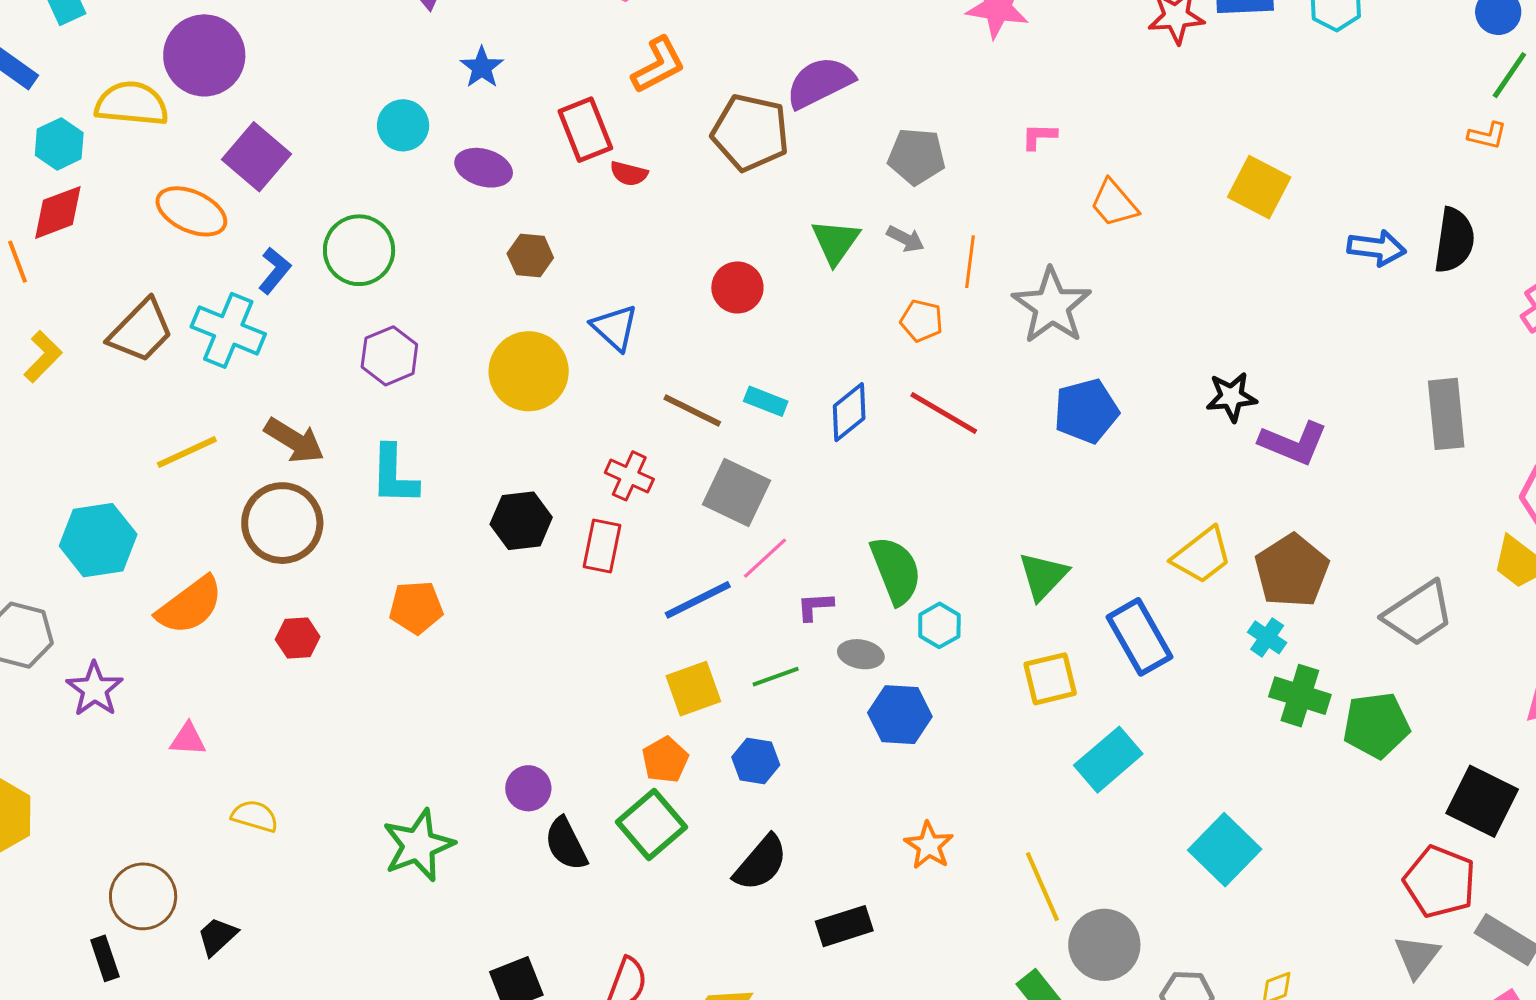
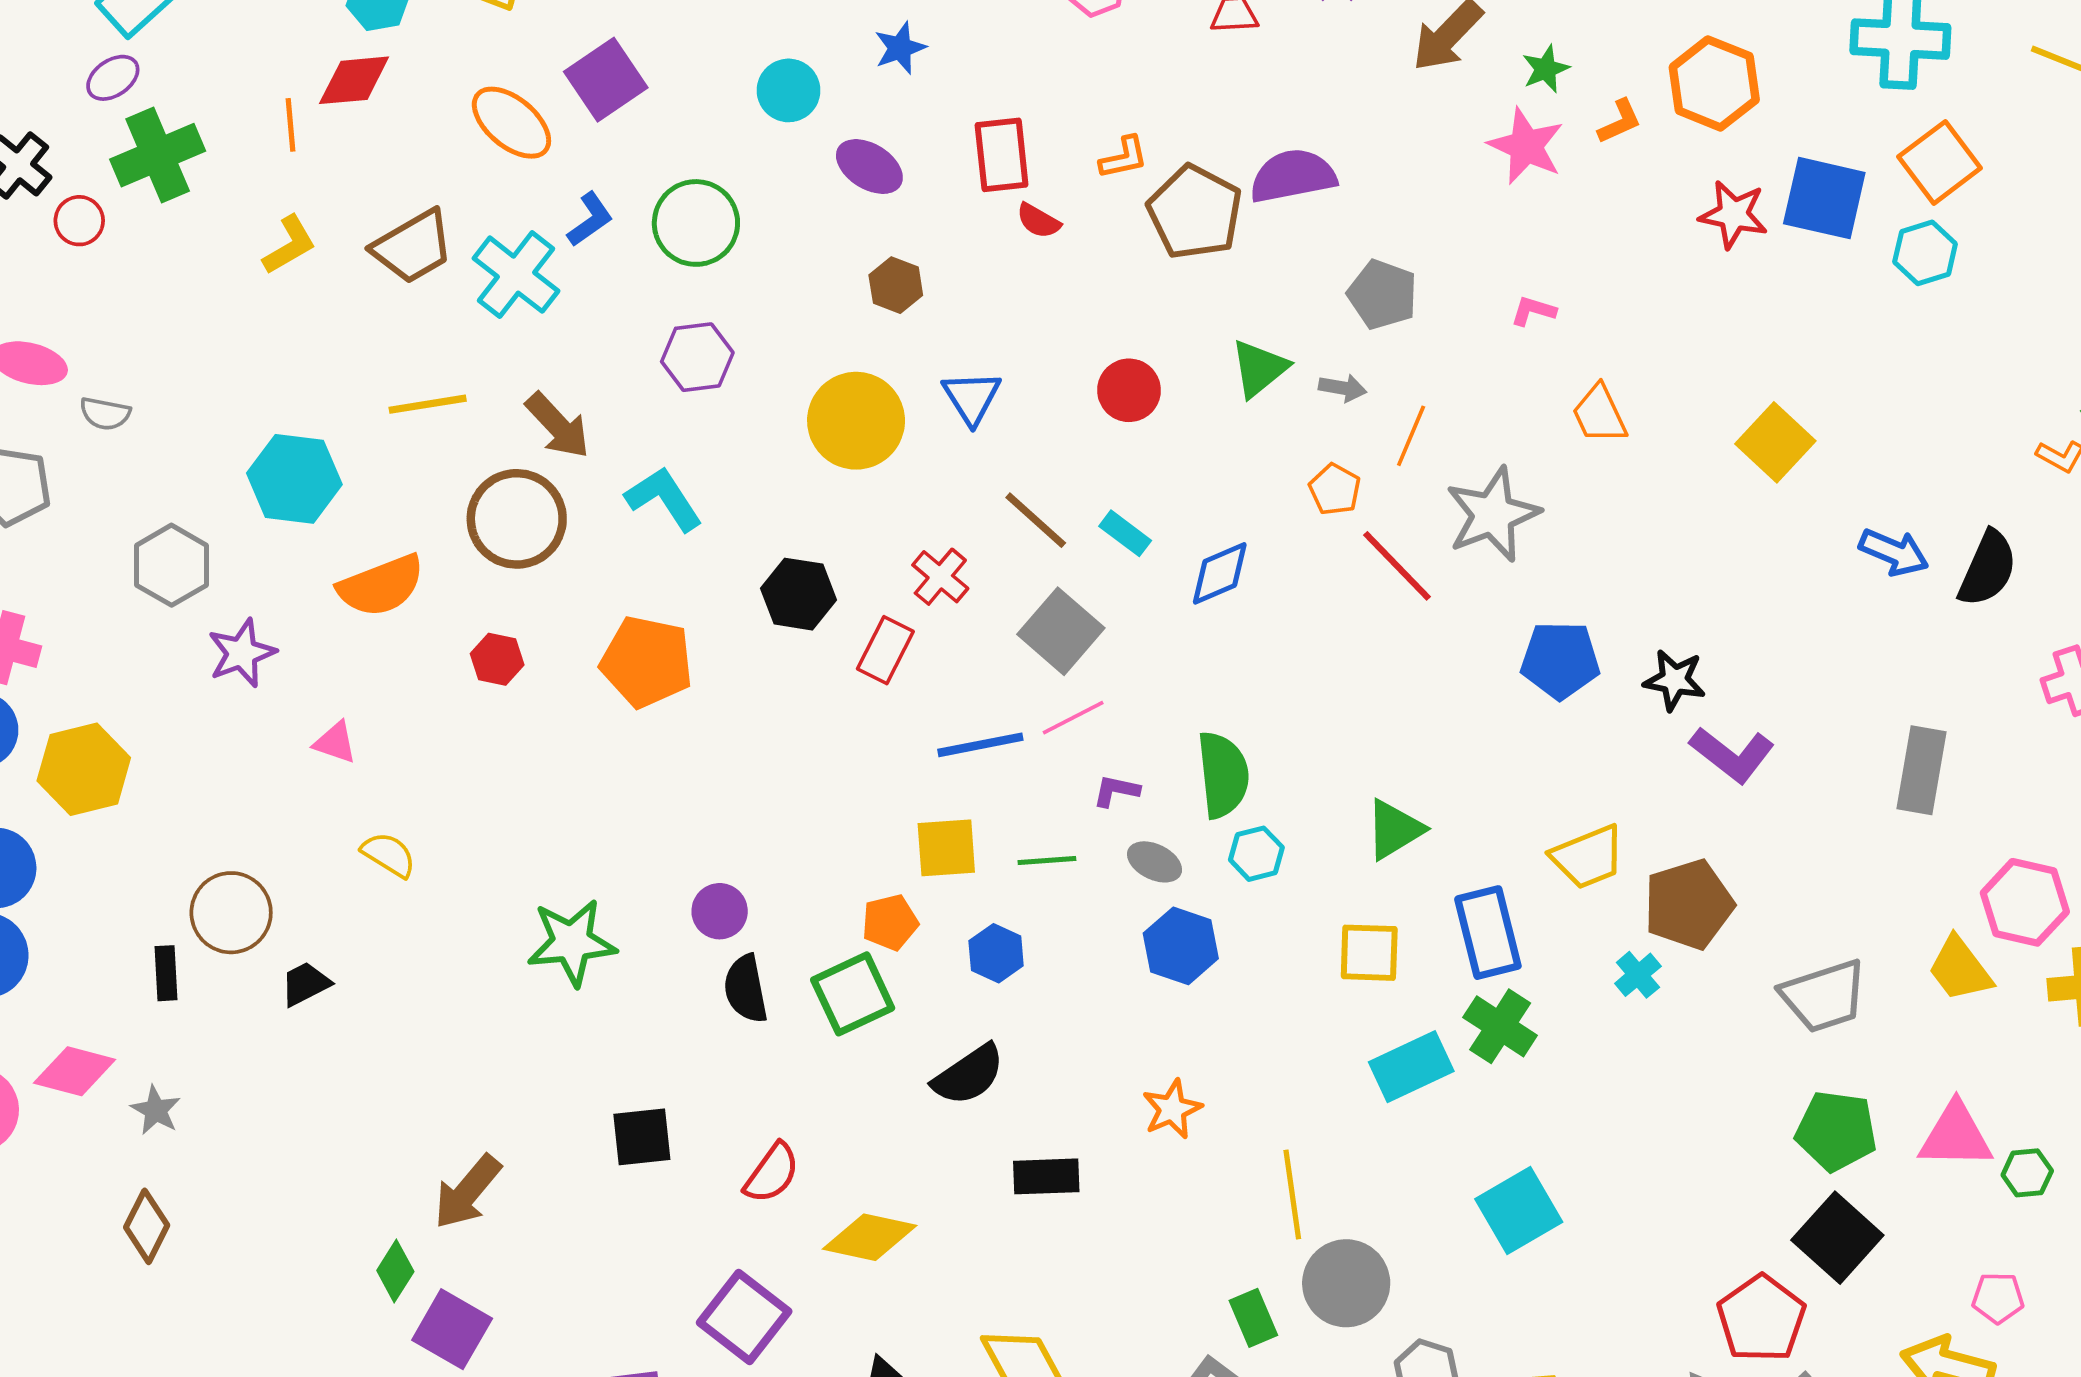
orange L-shape: (658, 65) -> (1124, 158), moved, size x0.7
gray arrow: (906, 239) -> (1343, 388), turned -33
blue pentagon: (1086, 411) -> (1560, 660), moved
red line: (944, 413) -> (1397, 566), moved
cyan L-shape: (394, 475) -> (664, 499), turned 130
orange pentagon: (416, 607) -> (647, 662), size x1.4
green cross: (1300, 696) -> (1500, 1026), moved
green pentagon: (1376, 725) -> (1836, 1131), moved

